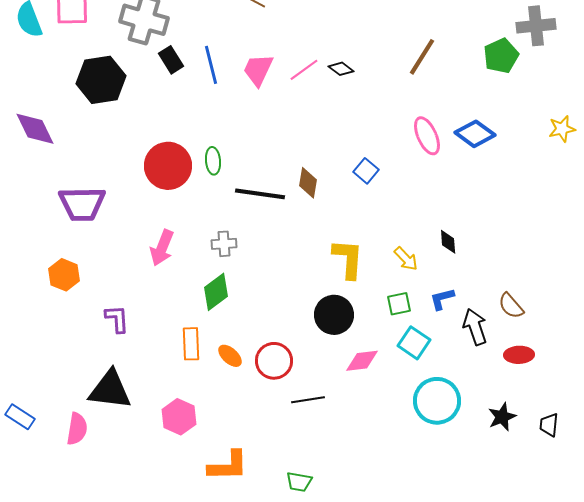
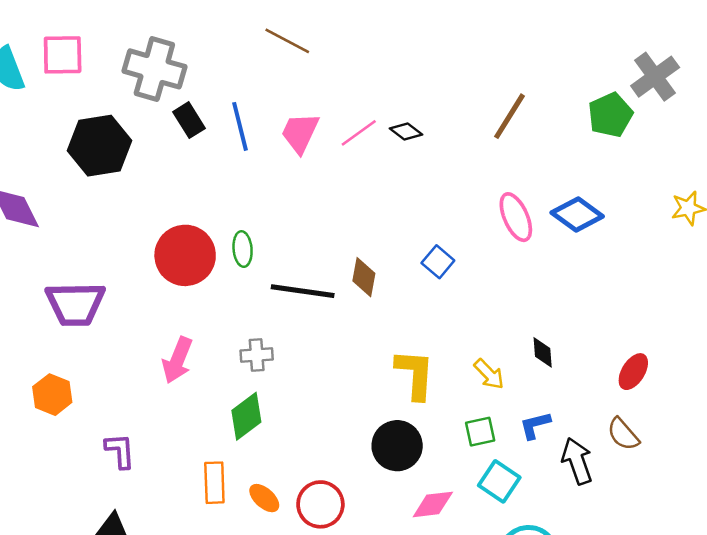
gray cross: (536, 26) -> (655, 77), turned -30
red ellipse: (519, 355) -> (633, 372), moved, turned -56

